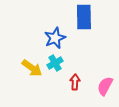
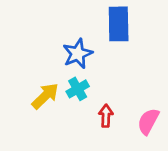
yellow arrow: (32, 68) -> (45, 96), turned -80

